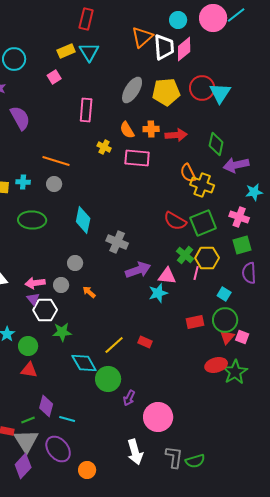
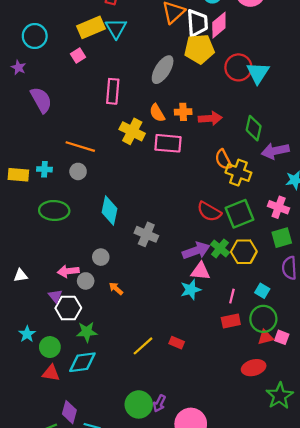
yellow rectangle: (66, 51) -> (91, 27), size x1.4
yellow pentagon: (166, 92) -> (199, 49), moved
yellow cross: (104, 147) -> (132, 131), size x1.6
purple arrow: (138, 270) -> (196, 251), moved
pink line: (196, 273) -> (232, 296), moved
pink arrow: (35, 283) -> (68, 271), moved
red triangle: (227, 337) -> (266, 337), turned 35
cyan diamond: (84, 363) -> (82, 362), moved, turned -68
green star: (235, 372) -> (280, 396), moved
green circle: (108, 379) -> (139, 404), moved

